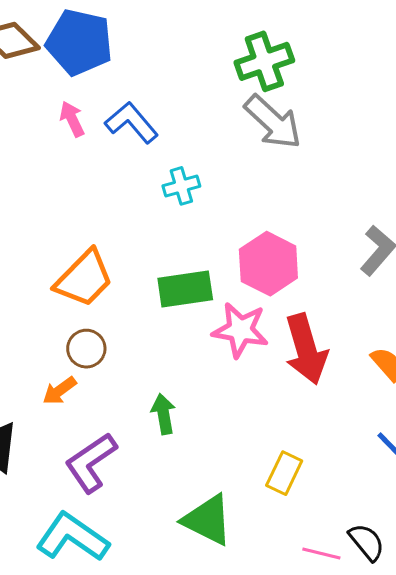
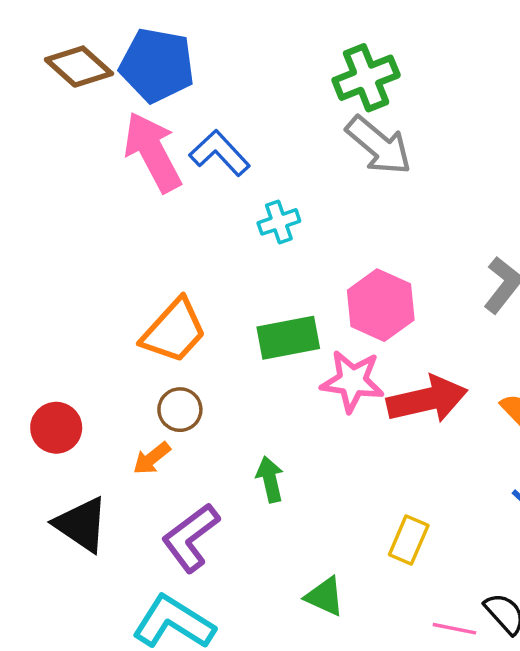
pink arrow: (72, 119) -> (153, 152), size x2.0
red arrow: (306, 349) -> (427, 399), turned -84
green triangle: (208, 520) -> (325, 596), size x0.7

